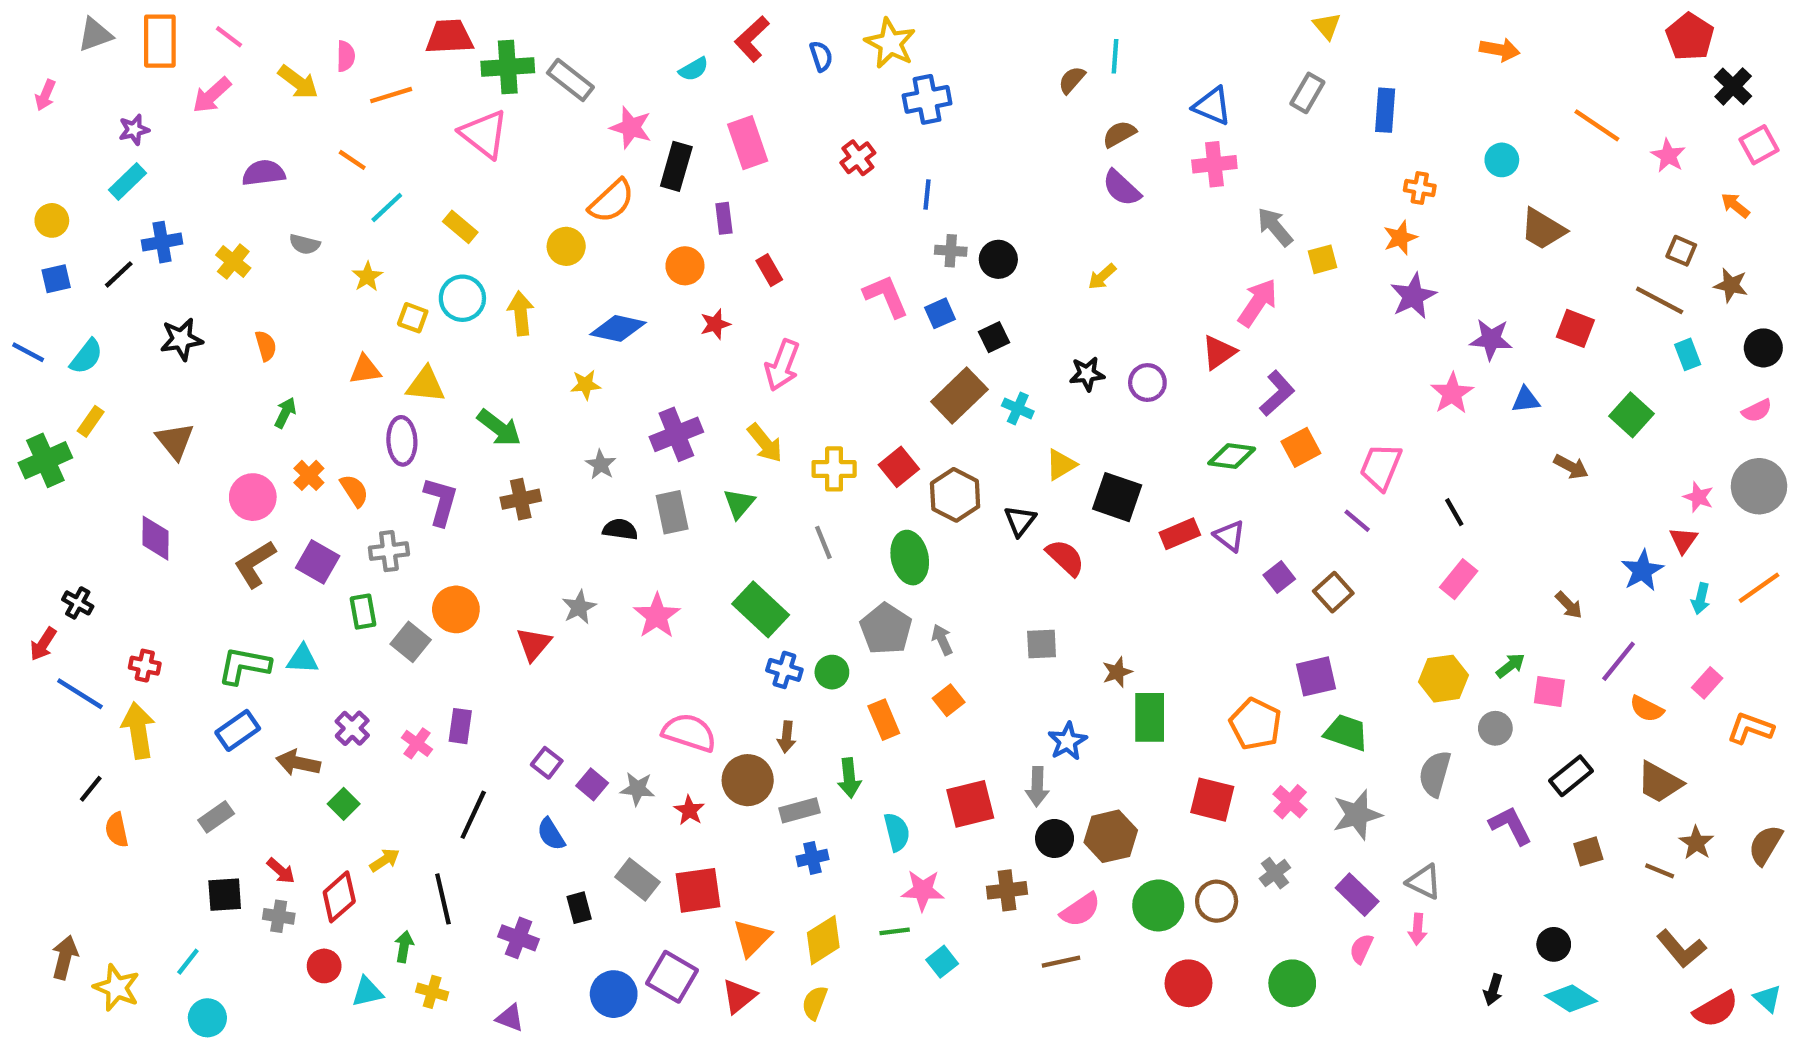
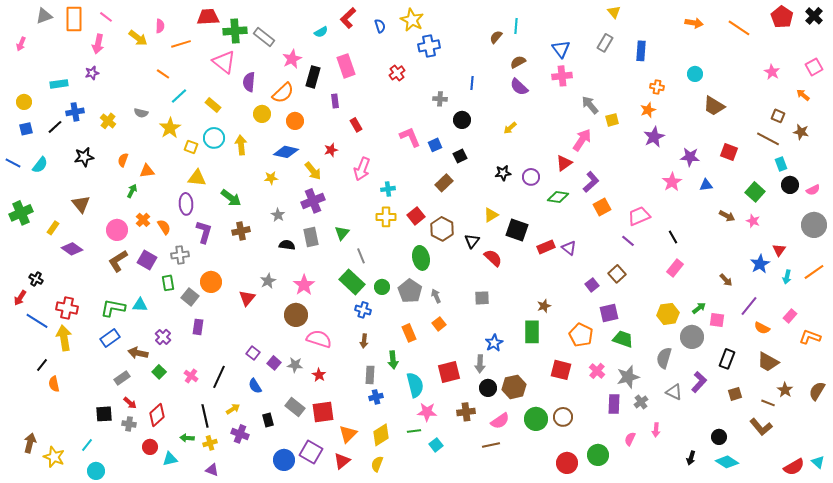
black cross: (1733, 86) -> (814, 16), moved
pink arrow: (212, 95) -> (98, 44), turned -36
blue triangle: (1212, 106) -> (561, 49), turned 30
orange line: (1597, 125) -> (739, 28), moved
pink star: (631, 128) -> (292, 59), turned 30
purple star: (134, 130) -> (92, 73), moved
purple semicircle: (264, 173) -> (249, 82), moved, turned -78
cyan rectangle: (127, 182) -> (59, 84), turned 36
blue line: (927, 195) -> (472, 83), moved
gray cross: (951, 251) -> (440, 99), moved
orange circle: (685, 266) -> (295, 121), moved
yellow star: (367, 277) -> (170, 128), size x1.5
orange semicircle: (266, 346) -> (123, 160), turned -144
black circle: (1763, 348) -> (790, 185), moved
orange triangle: (365, 370) -> (147, 171), moved
brown rectangle: (959, 395) -> (444, 183), size x0.7
cyan cross: (1018, 408) -> (388, 189), moved, turned -32
yellow rectangle: (91, 421) -> (53, 228), moved
yellow arrow: (765, 443) -> (313, 171), moved
green diamond: (1232, 456) -> (558, 197), moved
pink trapezoid: (1381, 467) -> (639, 216), turned 45
pink star: (1698, 497) -> (753, 221), moved
purple diamond: (156, 538) -> (72, 249), turned -55
gray line: (823, 542) -> (361, 256), moved
purple square: (1279, 577) -> (592, 285), moved
red cross: (145, 666) -> (67, 308), size x1.5
green circle: (832, 672) -> (382, 287), moved
brown star: (1117, 672) -> (544, 306), moved
purple rectangle: (460, 726) -> (198, 327), moved
gray circle: (1495, 728) -> (692, 337), size x1.5
pink cross: (417, 743) -> (191, 376), moved
black rectangle: (1571, 776) -> (727, 359), turned -30
brown circle: (748, 780) -> (296, 315), moved
gray rectangle: (800, 810) -> (370, 375), turned -72
gray rectangle: (216, 817) -> (122, 378), moved
purple L-shape: (1510, 826) -> (699, 382), turned 70
cyan semicircle: (897, 832) -> (415, 385), size x1.4
yellow arrow: (385, 860) -> (233, 409), moved
gray cross: (1275, 873) -> (641, 402), moved
gray triangle: (1424, 882) -> (674, 392), moved
purple rectangle: (1357, 895) -> (614, 404), moved, turned 48
green arrow: (404, 947) -> (187, 438), turned -96
brown L-shape: (1681, 949) -> (761, 427), moved
red circle: (1188, 983) -> (567, 463), moved
yellow cross: (432, 992) -> (210, 443), moved, turned -32
purple triangle: (510, 1018) -> (212, 470), moved

